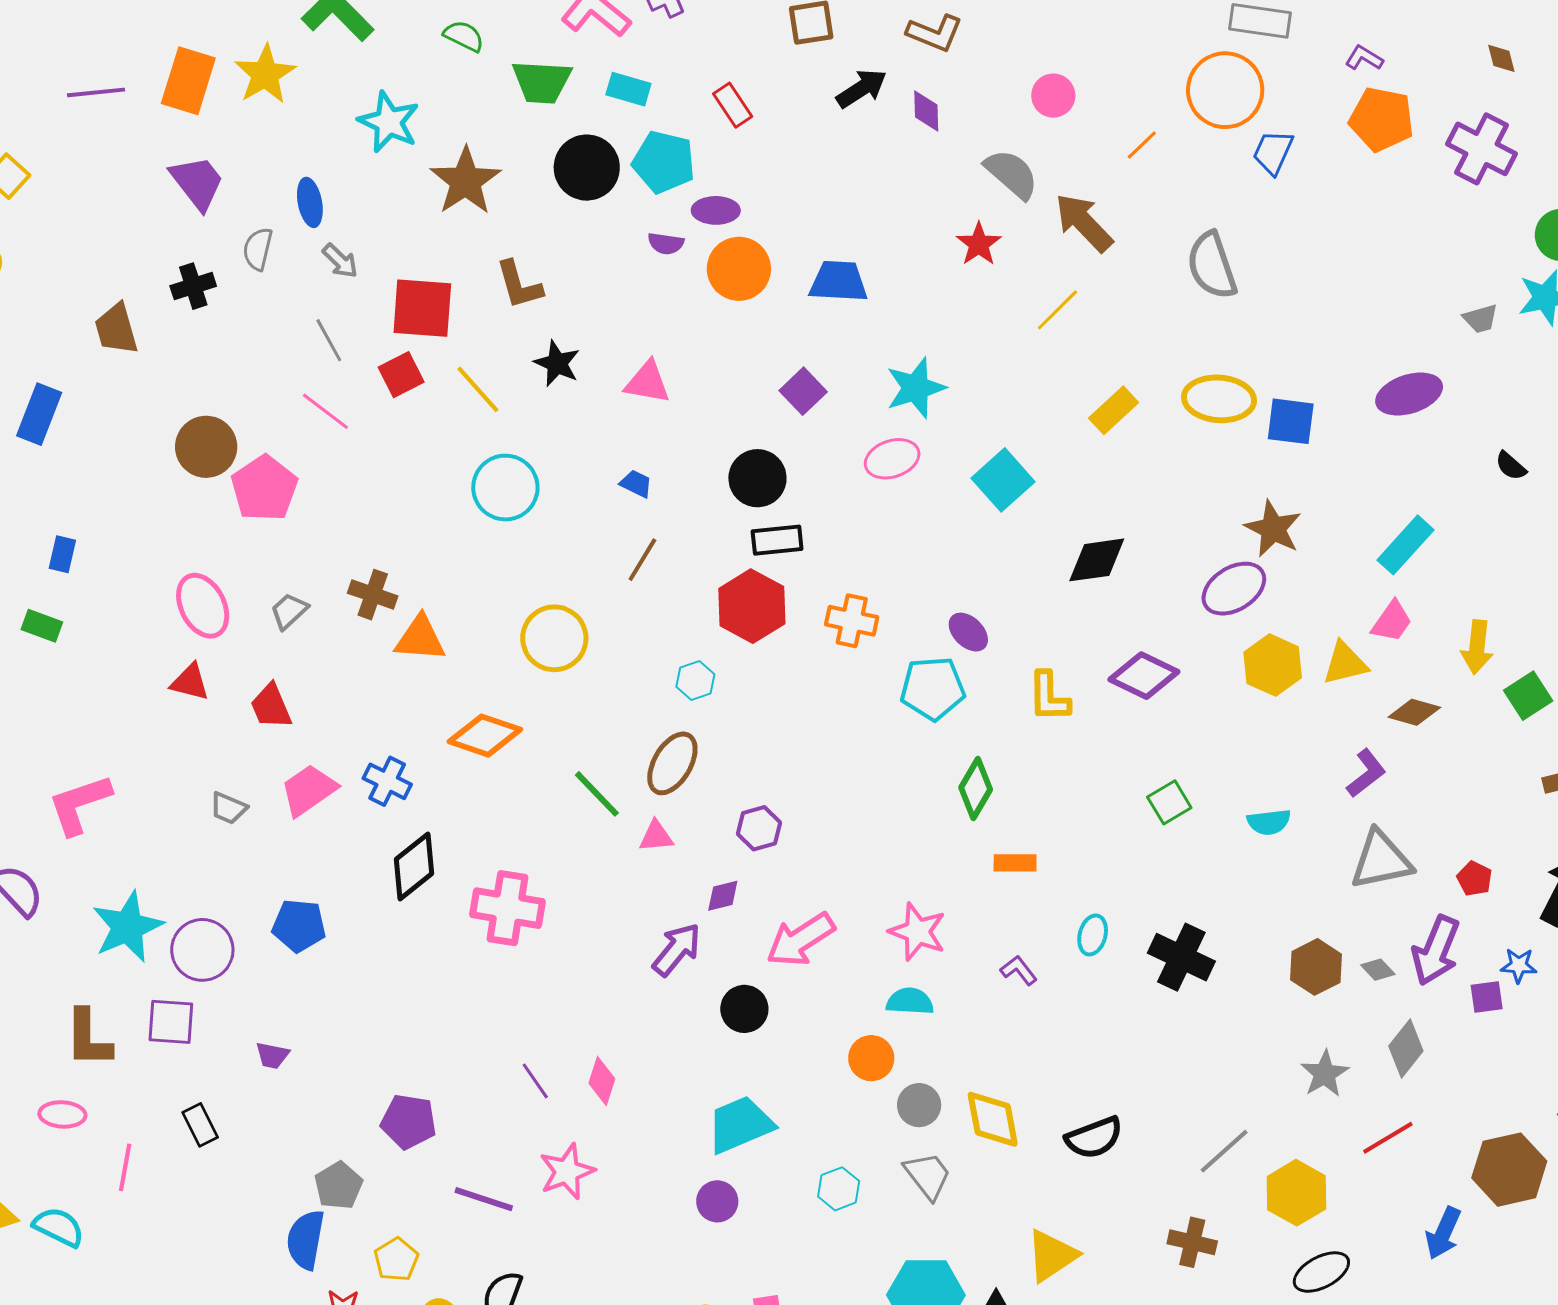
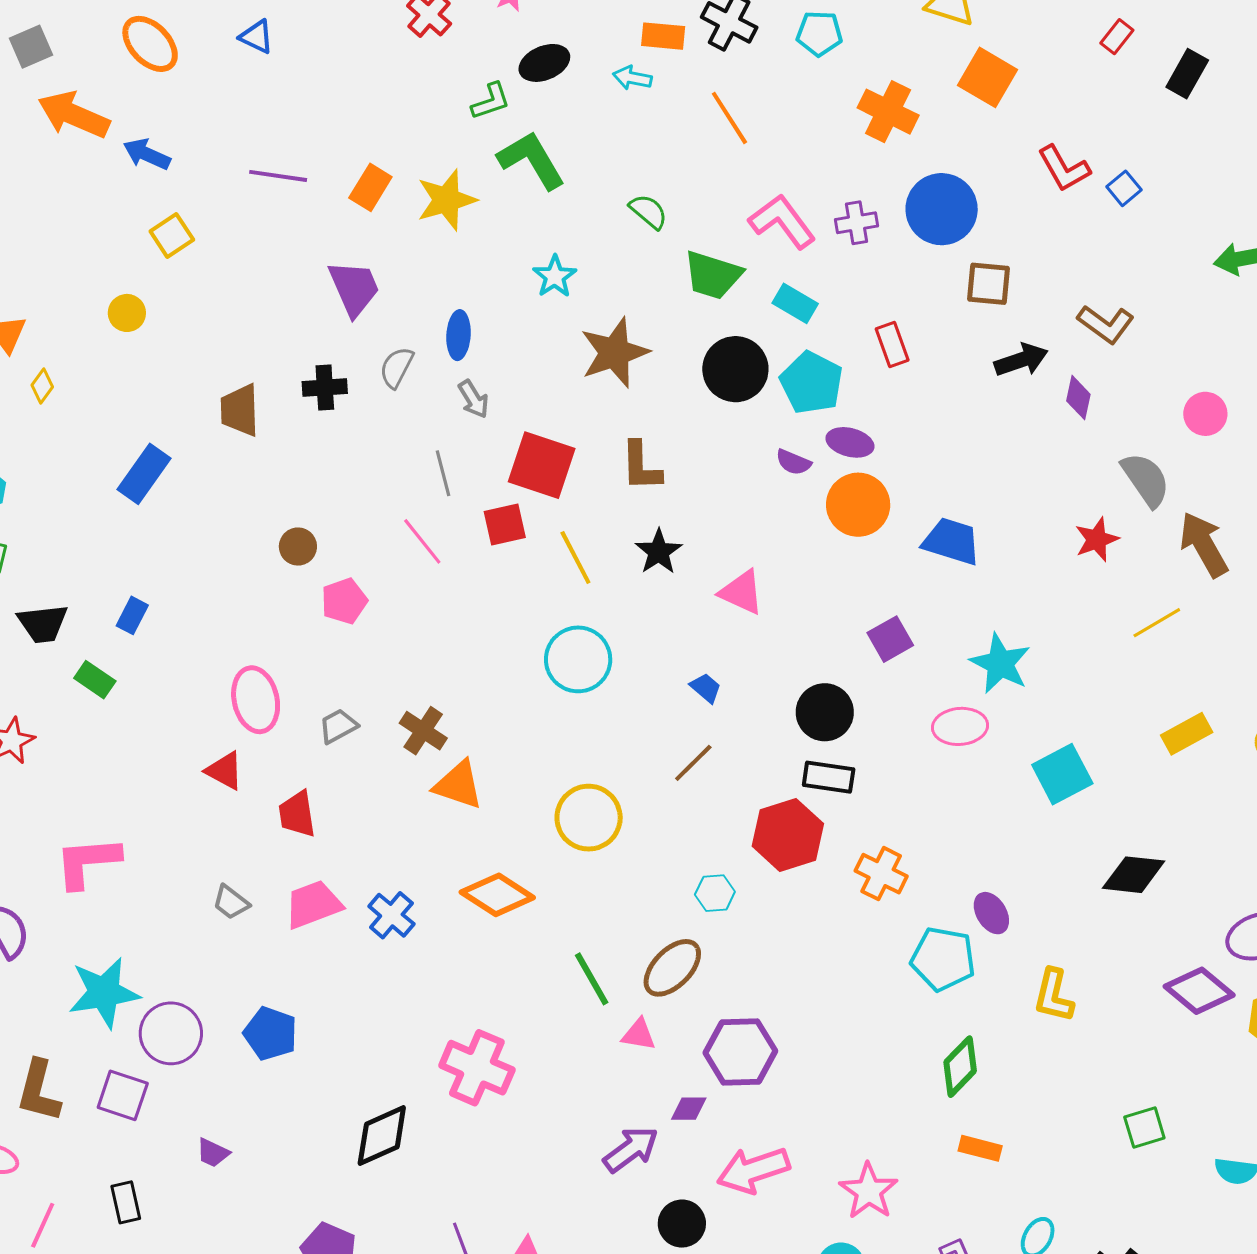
orange rectangle: (188, 81) -> (370, 187), size x0.7
cyan star: (389, 122) -> (555, 276), size x0.7
cyan star: (916, 388) -> (1000, 664), turned 30
brown circle: (206, 447) -> (298, 547), size x0.6
pink pentagon: (264, 488) -> (344, 601), size x0.7
purple diamond: (1144, 676) -> (1199, 991), moved
purple hexagon: (759, 828) -> (740, 1052), size x1.6
black diamond: (414, 866) -> (382, 1136), moved

